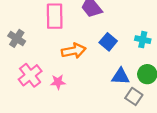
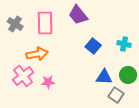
gray cross: (17, 38) -> (15, 24), moved
orange arrow: (74, 51) -> (37, 54), moved

